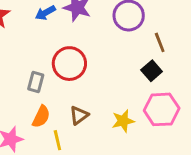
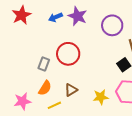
yellow line: (57, 140) -> (54, 105), turned 72

